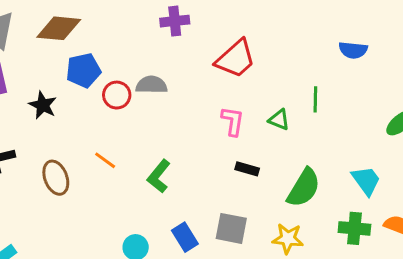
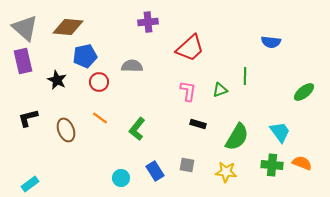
red circle: (117, 95) -> (99, 82), moved
green triangle: (279, 120) -> (220, 90), turned -42
gray square: (231, 228) -> (187, 165), size x0.7

